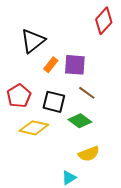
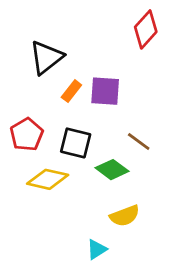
brown line: (87, 93) -> (139, 142), moved

